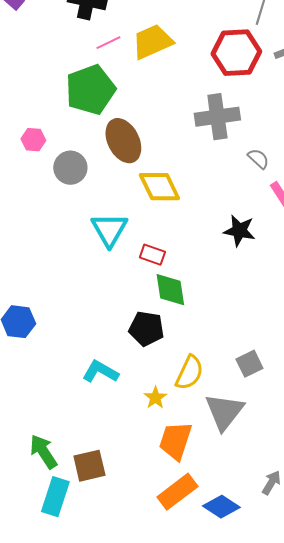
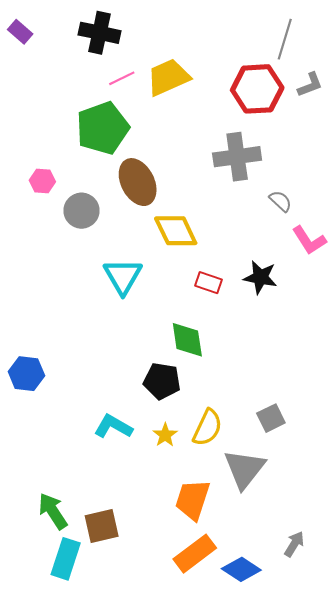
red rectangle: (152, 255) -> (209, 283), moved
yellow star: (155, 398) -> (165, 435), moved

